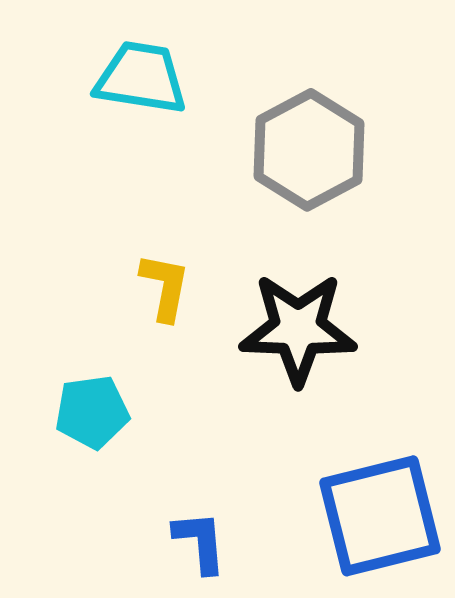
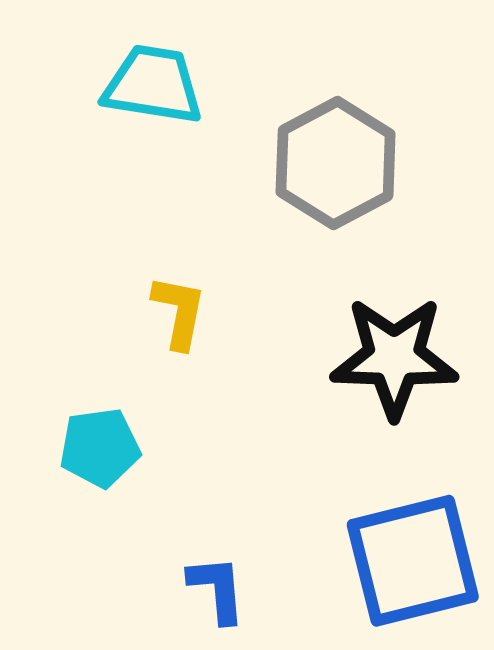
black star: (298, 329) -> (394, 357), moved

